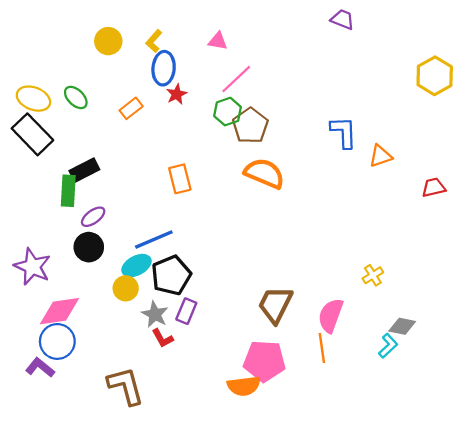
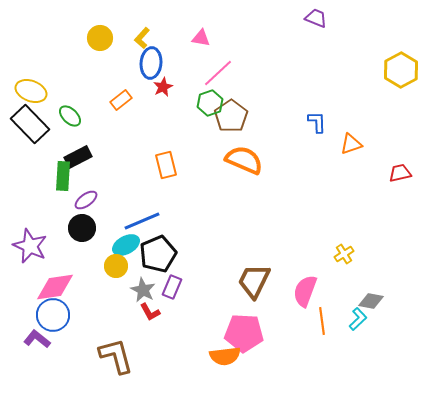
green ellipse: (76, 97) -> (70, 116), moved
blue L-shape: (344, 132) -> (317, 122), size x0.7
orange line: (322, 348) -> (322, 321), moved

